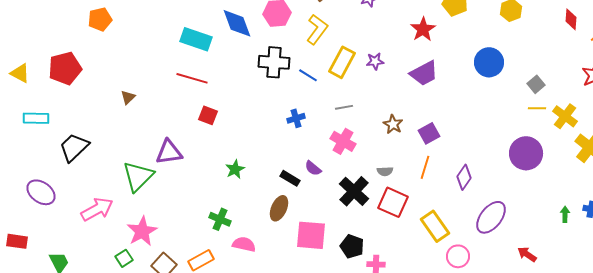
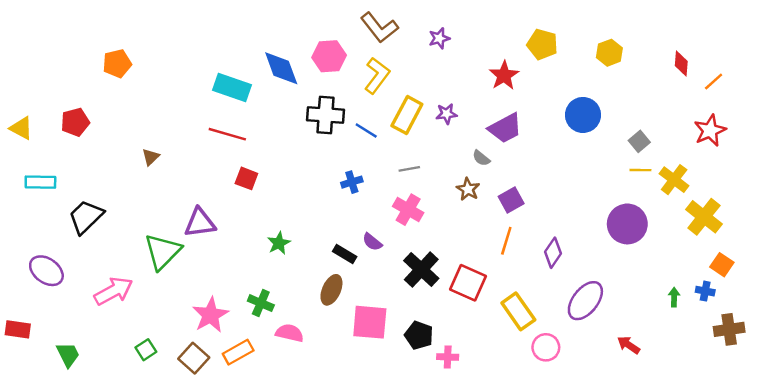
red pentagon: (65, 68) -> (75, 122), size x0.7
gray semicircle: (385, 171) -> (481, 158), moved, turned 42
pink star: (142, 231) -> (211, 315), moved

